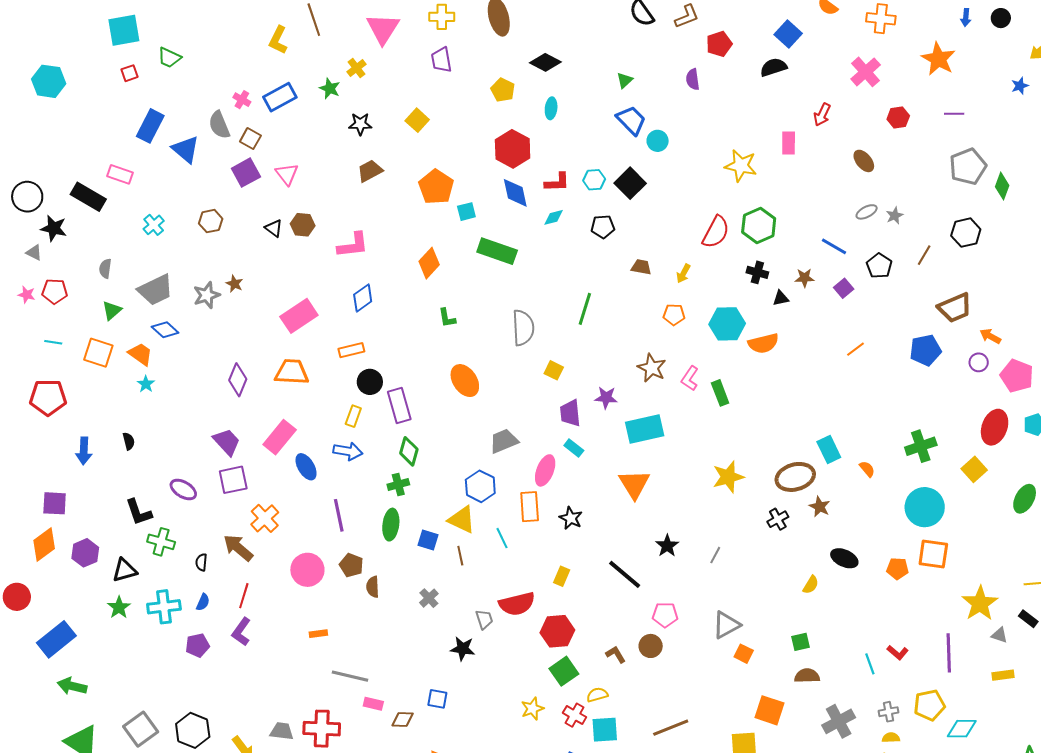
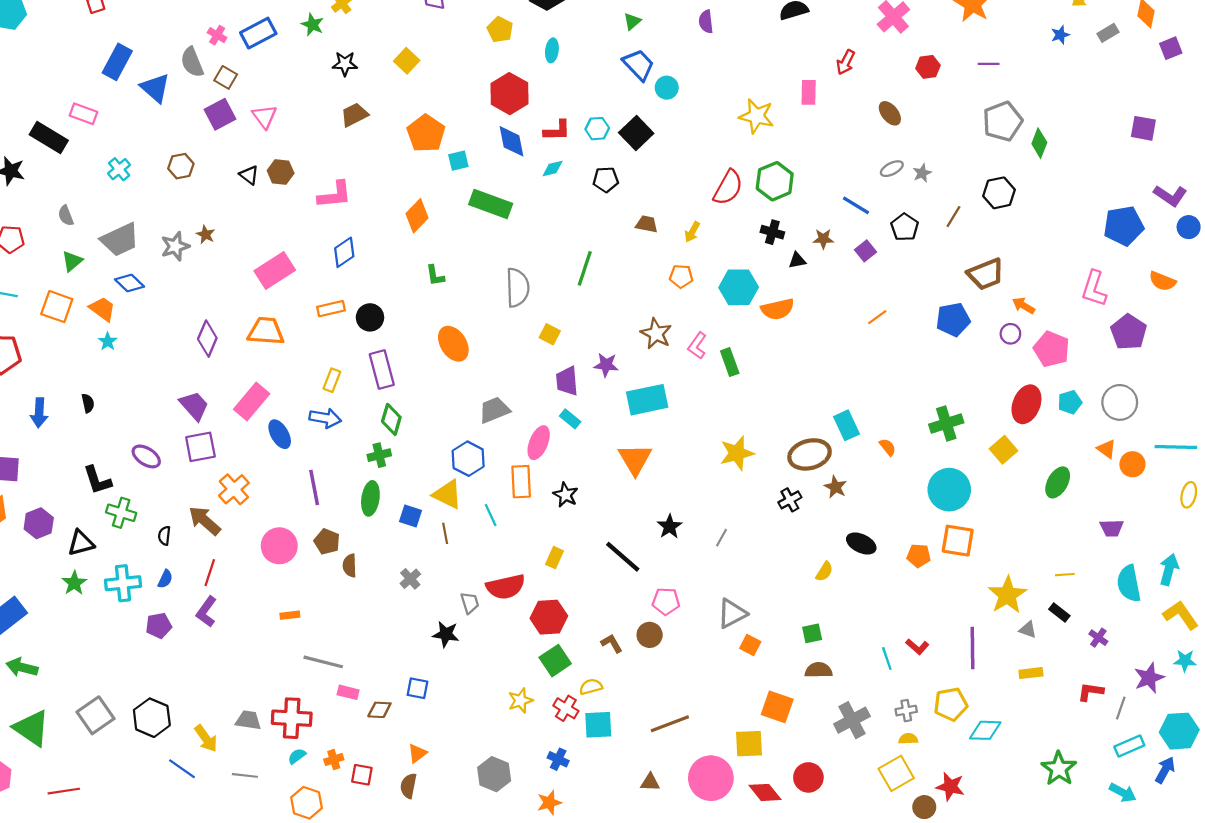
gray semicircle: (105, 269) -> (66, 216), turned -30
black circle: (370, 382) -> (370, 317), moved

